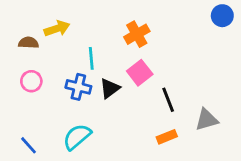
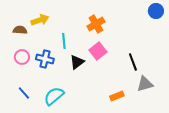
blue cross: (78, 87) -> (45, 59), moved
black line: (168, 100) -> (133, 62), moved
blue line: (29, 145) -> (24, 93), moved

